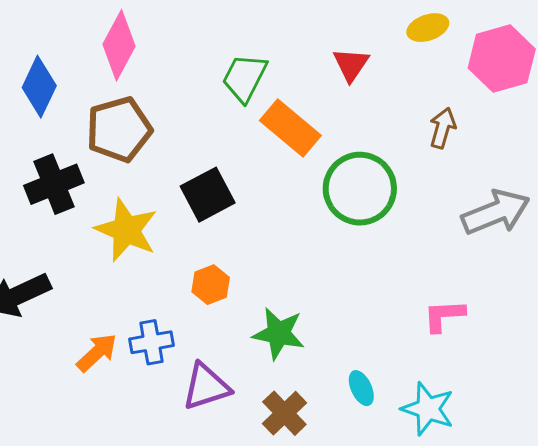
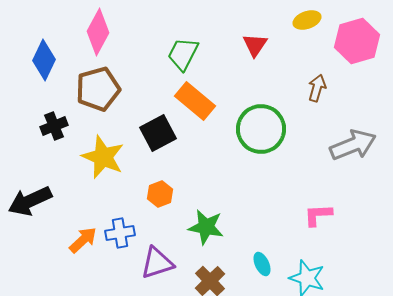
orange rectangle: (290, 128) -> (195, 101), moved
black cross: (54, 184) -> (54, 126), size x0.7

